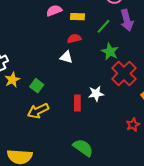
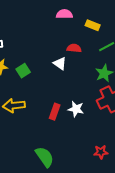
yellow rectangle: (77, 17) -> (93, 25), moved
green square: (37, 86) -> (23, 71), moved

